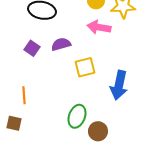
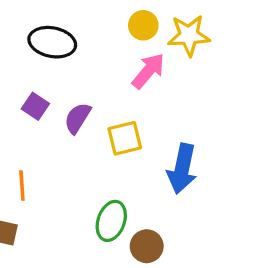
pink arrow: (99, 27) -> (148, 71), turned 120
purple semicircle: (61, 44) -> (78, 118), moved, turned -42

